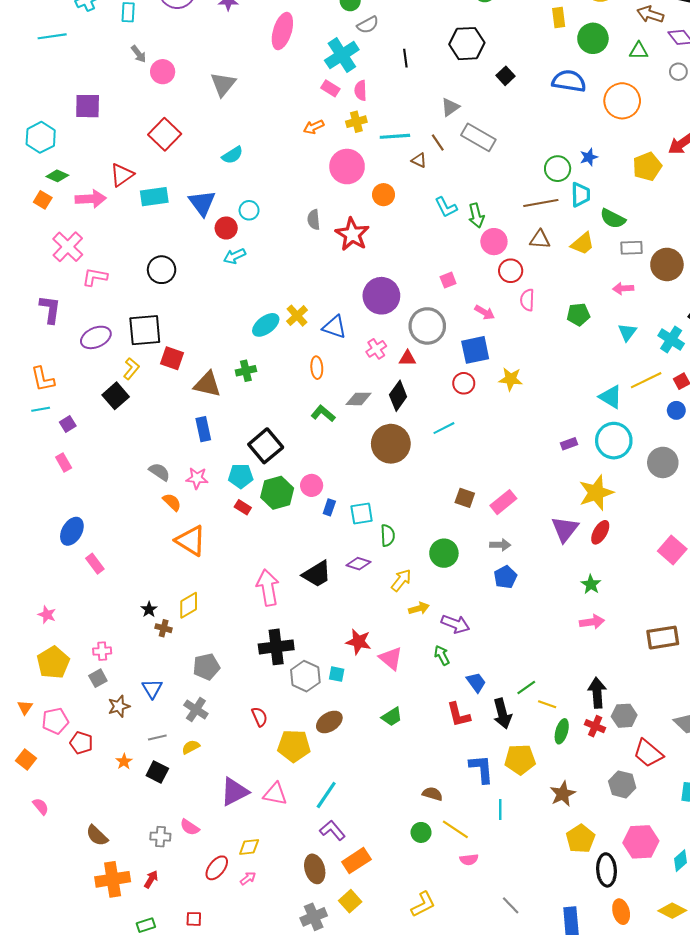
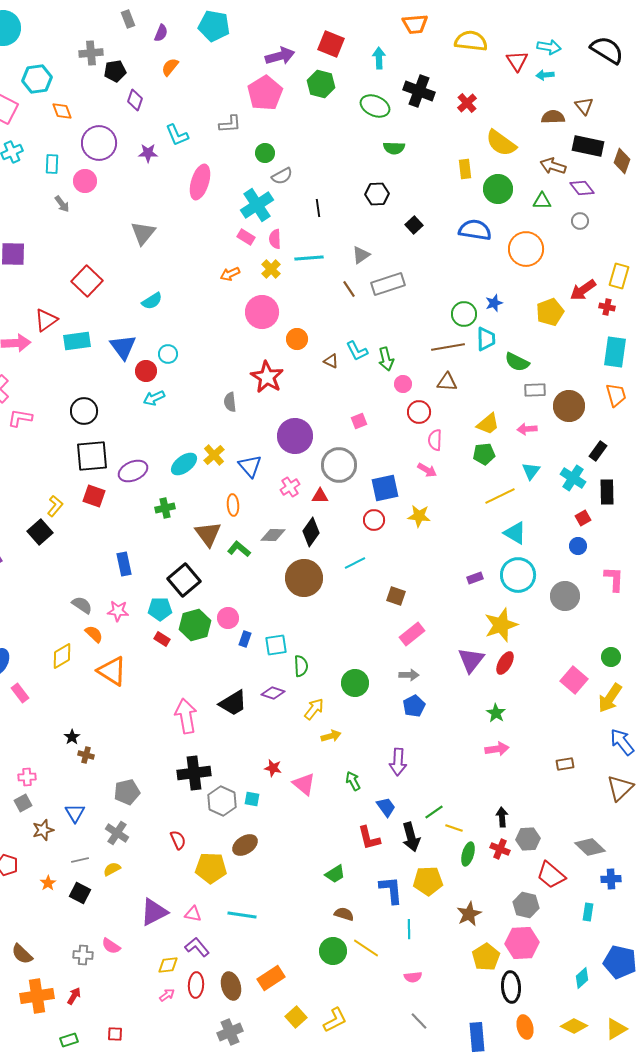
black hexagon: (467, 44) -> (377, 194), size x0.7
pink circle: (163, 72) -> (85, 181), moved
yellow cross: (356, 122) -> (271, 269), turned -30
cyan line: (395, 136) -> (309, 258), moved
gray rectangle: (478, 137) -> (388, 284), turned -48
brown triangle: (419, 160) -> (331, 361), moved
gray semicircle: (314, 220) -> (230, 402), moved
pink circle: (494, 242) -> (403, 384), size x0.7
yellow trapezoid: (583, 244) -> (488, 424), moved
pink arrow: (485, 312) -> (427, 470), moved
blue triangle: (335, 327) -> (250, 466), turned 30
black square: (145, 330) -> (92, 456), moved
purple ellipse: (96, 337) -> (133, 471), moved
yellow line: (646, 380) -> (500, 496), moved
brown triangle: (207, 384) -> (208, 534), moved, turned 40
brown square: (465, 498) -> (396, 596), moved
yellow diamond: (189, 605) -> (62, 656), moved
purple arrow: (455, 624) -> (398, 762), moved, turned 72
brown rectangle: (663, 638) -> (565, 764), size x0.6
red star: (358, 642) -> (273, 768), size x0.7
black arrow: (597, 693) -> (502, 817), size x0.7
green trapezoid: (392, 717) -> (335, 874), moved
pink triangle: (275, 794) -> (193, 914), size x0.7
cyan line: (326, 795) -> (242, 915), turned 64
purple L-shape: (332, 830) -> (197, 947), moved
green circle: (421, 832) -> (333, 951), size x1.4
pink hexagon: (641, 842) -> (522, 943), moved
pink semicircle: (469, 860) -> (413, 977), moved
red ellipse: (217, 868) -> (196, 985), moved, turned -35
yellow square: (350, 901) -> (296, 1017), moved

